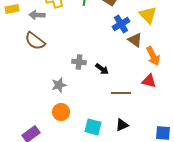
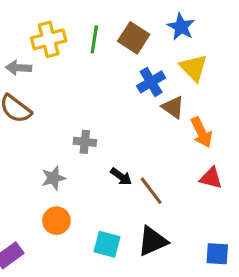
black arrow: (102, 69) -> (121, 176), moved
red triangle: (149, 81) -> (211, 178), moved
brown line: (121, 93) -> (151, 191), turned 54
black triangle: (122, 125) -> (153, 241), size x1.5

